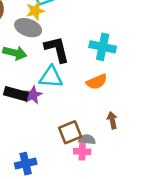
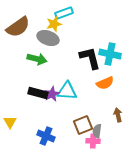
black L-shape: (57, 49) -> (90, 58), moved
cyan triangle: (51, 77) -> (67, 91), moved
gray semicircle: (87, 140) -> (97, 131), turned -88
blue cross: (26, 164) -> (46, 136), moved, turned 36

